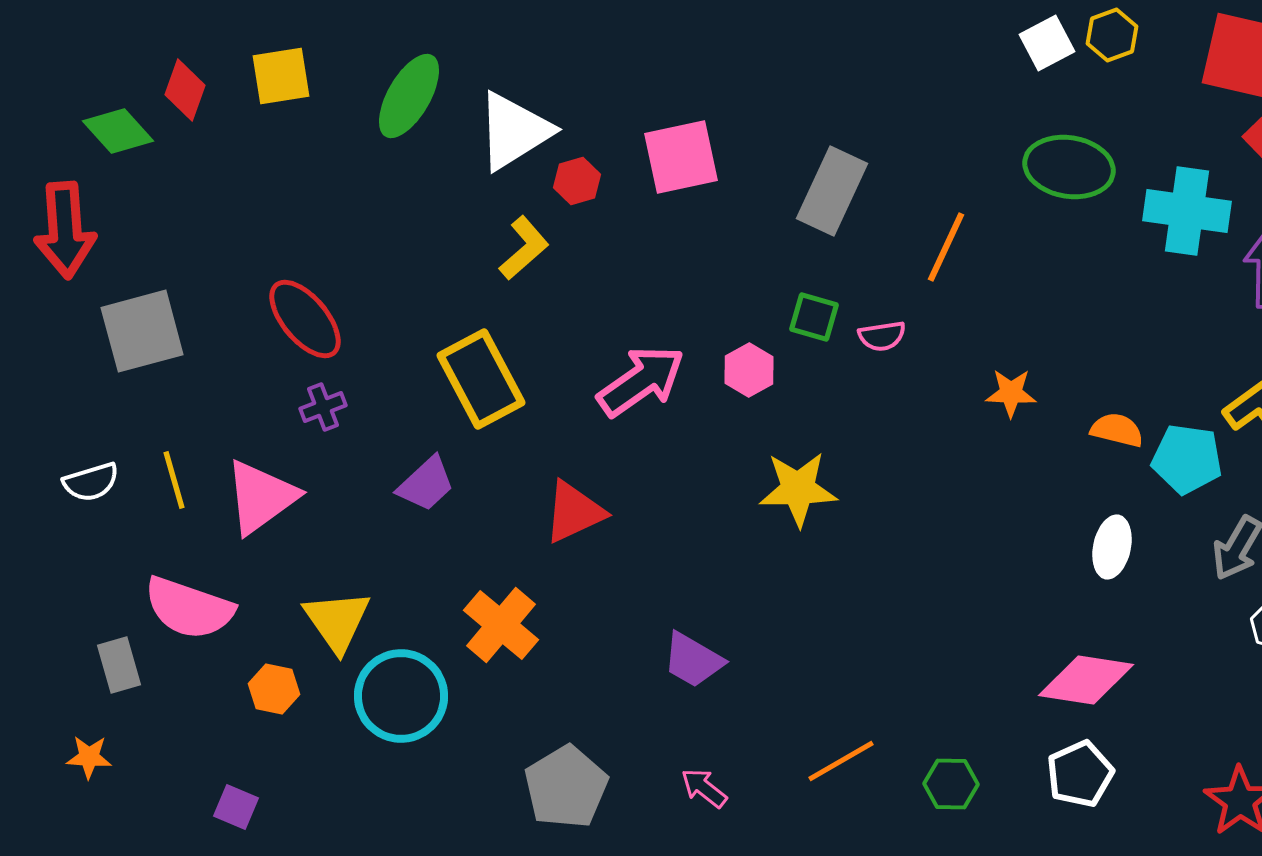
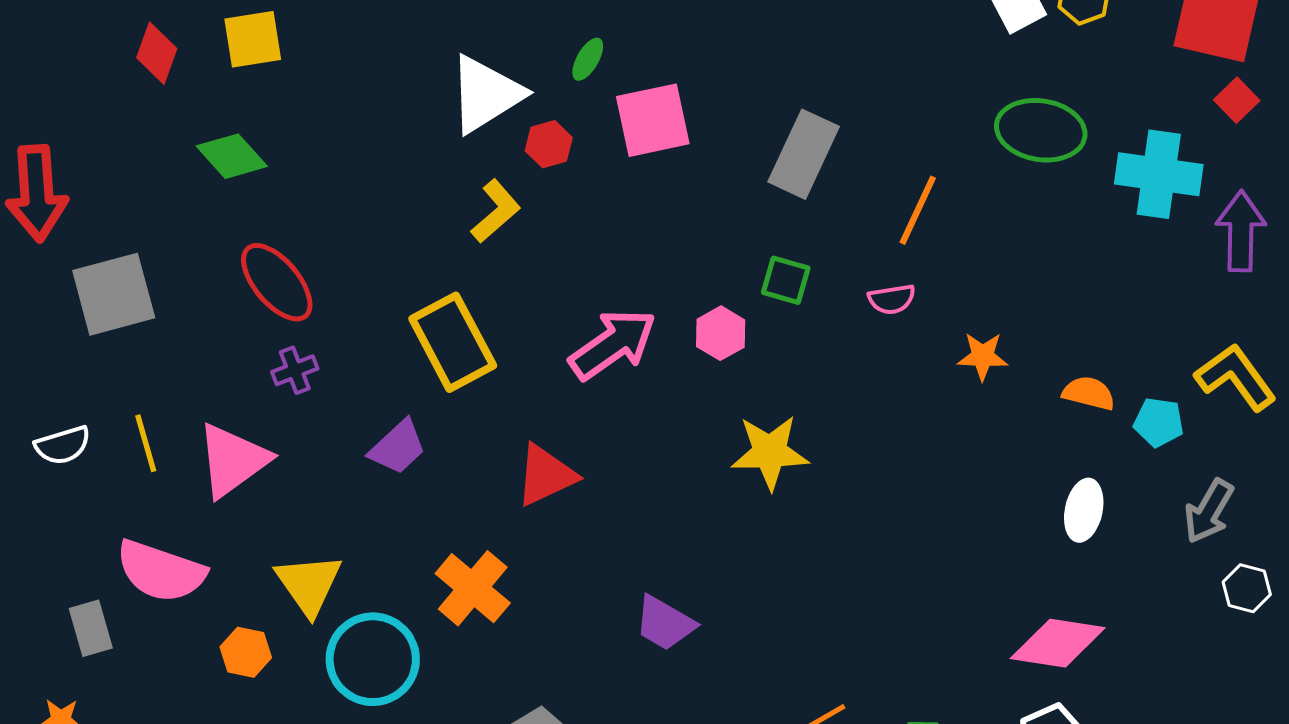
green ellipse: (409, 96) -> (588, 59), moved, size x0.5
green diamond: (118, 131) -> (232, 156), moved
pink semicircle: (882, 336) -> (892, 299), moved
cyan pentagon: (1187, 459) -> (1159, 422), size x0.7

